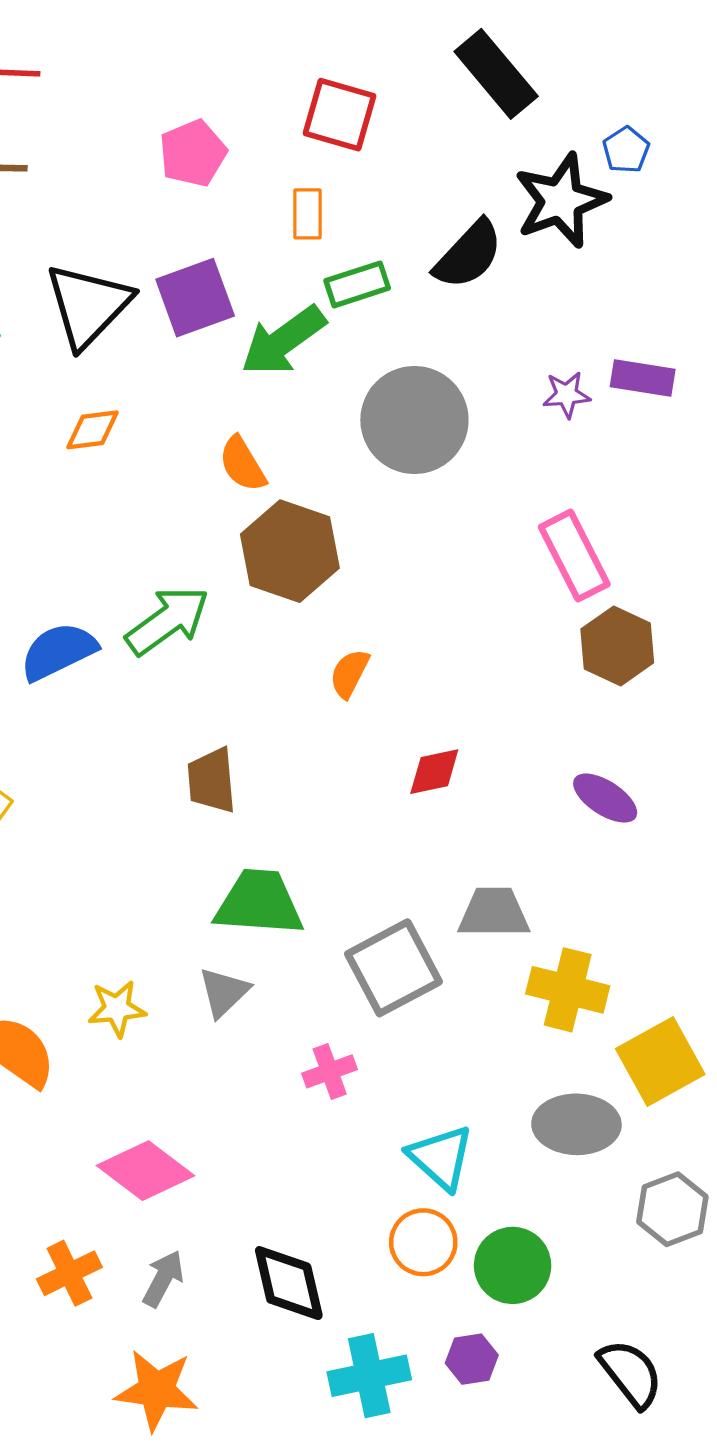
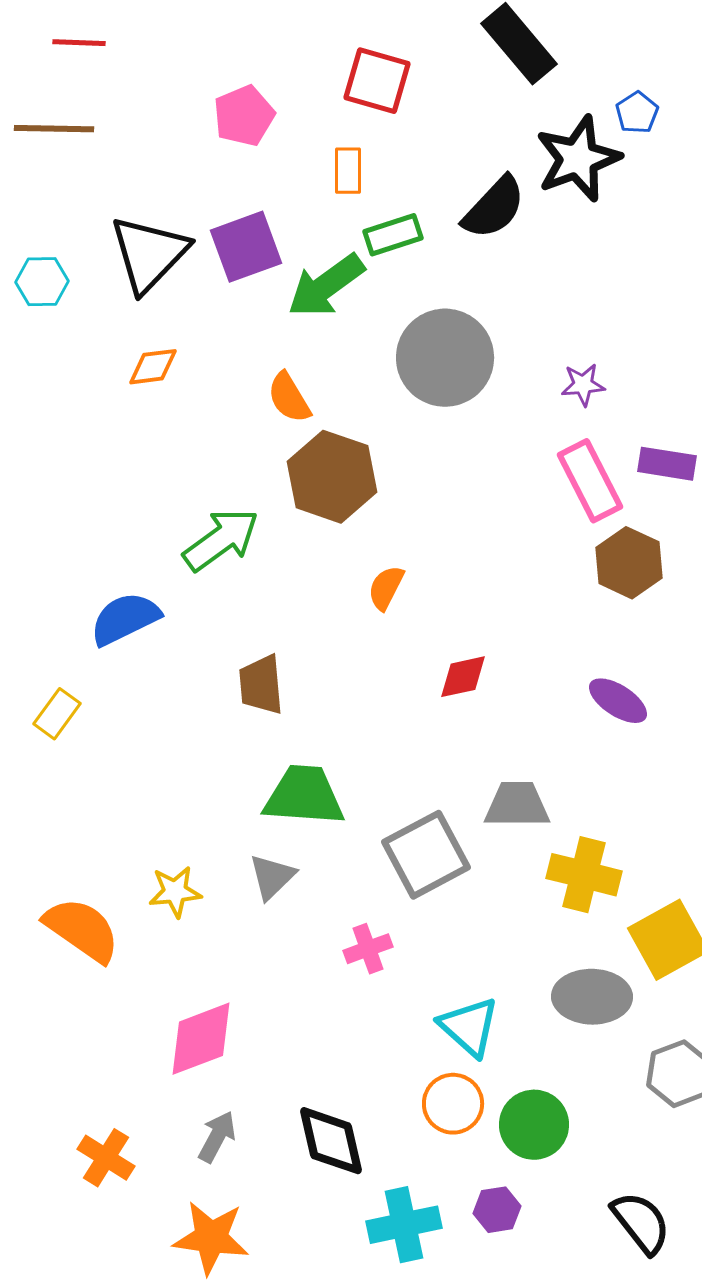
purple rectangle: (643, 378) -> (667, 464), moved
purple star: (567, 395) -> (583, 385), moved
blue semicircle: (58, 651) -> (125, 619), moved
pink diamond: (145, 1171) -> (201, 1039), turned -58
orange cross: (69, 1273) -> (106, 1158), moved, turned -32

